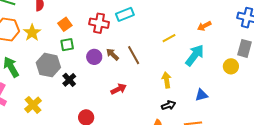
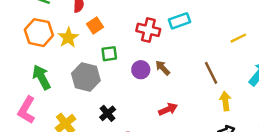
orange square: (65, 24) -> (95, 25), moved
yellow line: (169, 38) -> (238, 38), moved
brown line: (134, 55) -> (211, 73), moved
black cross: (69, 80) -> (108, 113), moved

